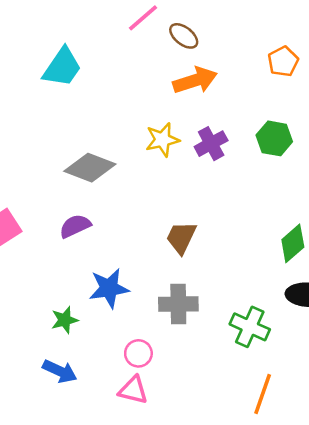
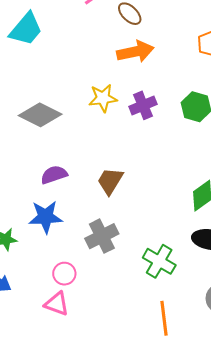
purple semicircle: (75, 226) -> (54, 175), moved
gray cross: (178, 304) -> (102, 236), turned -32
orange line: (263, 394) -> (164, 318), turned -32

